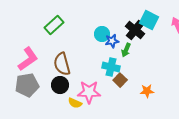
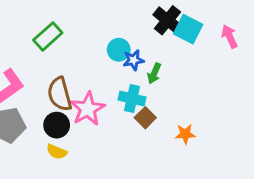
black cross: (135, 30) -> (167, 20), moved
pink star: (89, 92) -> (88, 109), moved, turned -30
yellow semicircle: (75, 103) -> (57, 152), moved

